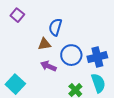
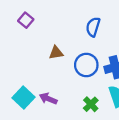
blue semicircle: (55, 27) -> (93, 27), moved
purple arrow: (48, 66) -> (48, 99), moved

